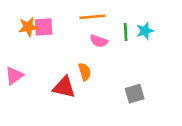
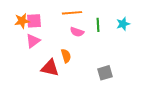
cyan star: (145, 31) -> (123, 24), moved
pink triangle: (14, 76) -> (33, 41), moved

